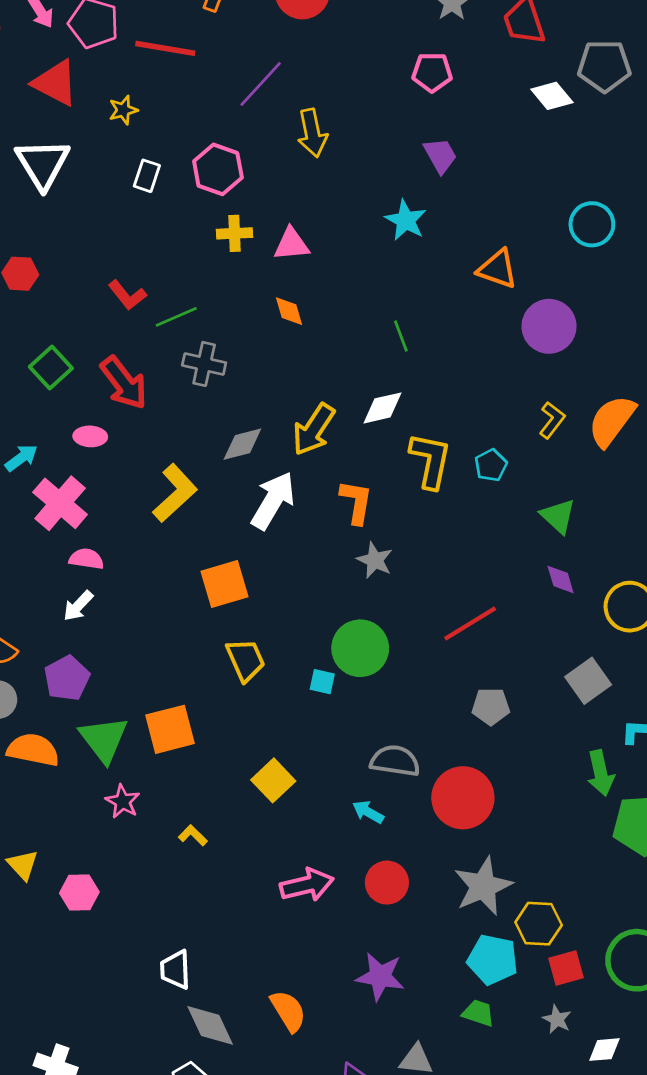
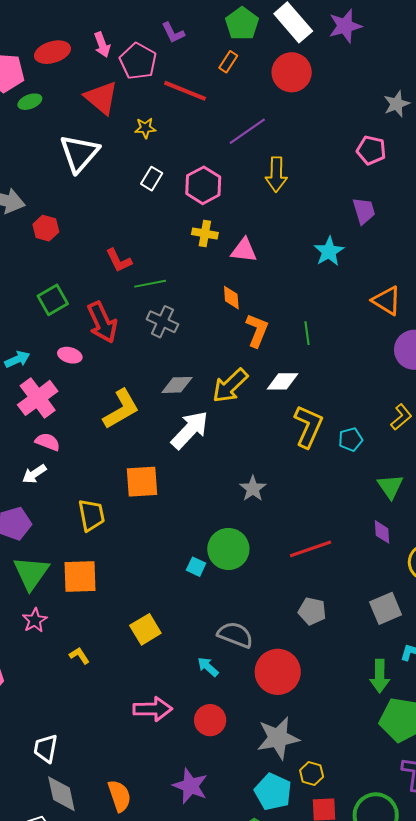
orange L-shape: (356, 502) -> (257, 330), moved
yellow trapezoid: (246, 660) -> (91, 515), moved
yellow hexagon: (539, 924) -> (312, 774), size x0.7

